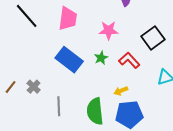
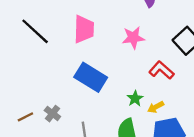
green star: (101, 58) -> (135, 99), moved
brown line: (11, 87) -> (25, 117), turned 32

